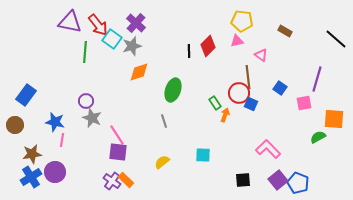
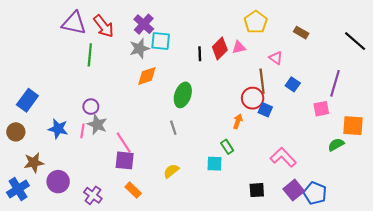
yellow pentagon: (242, 21) -> (256, 22), turned 30
cyan square: (112, 39) -> (161, 41), moved, turned -30
pink triangle: (237, 41) -> (239, 47), moved
blue square: (280, 88) -> (293, 84), moved
green rectangle: (215, 103) -> (227, 147), moved
pink line: (62, 140) -> (82, 131), moved
blue cross: (31, 177) -> (18, 189), moved
purple cross: (112, 181) -> (93, 195), moved

